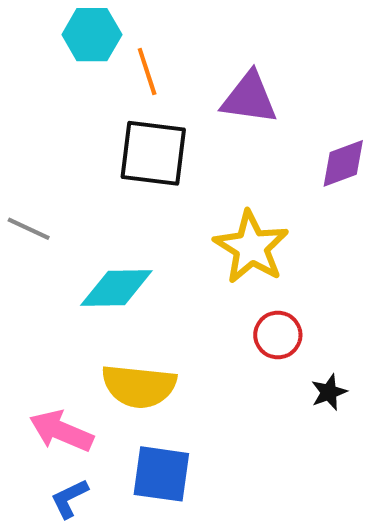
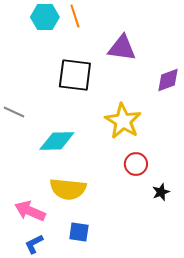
orange line: (147, 71) -> (75, 16), moved
blue square: (161, 474) -> (79, 232), size x0.7

